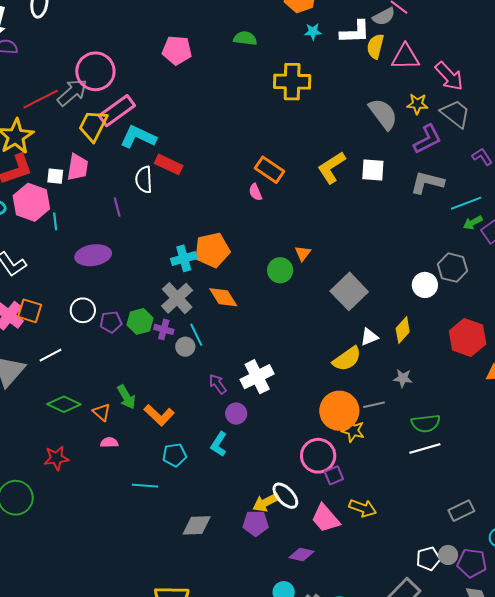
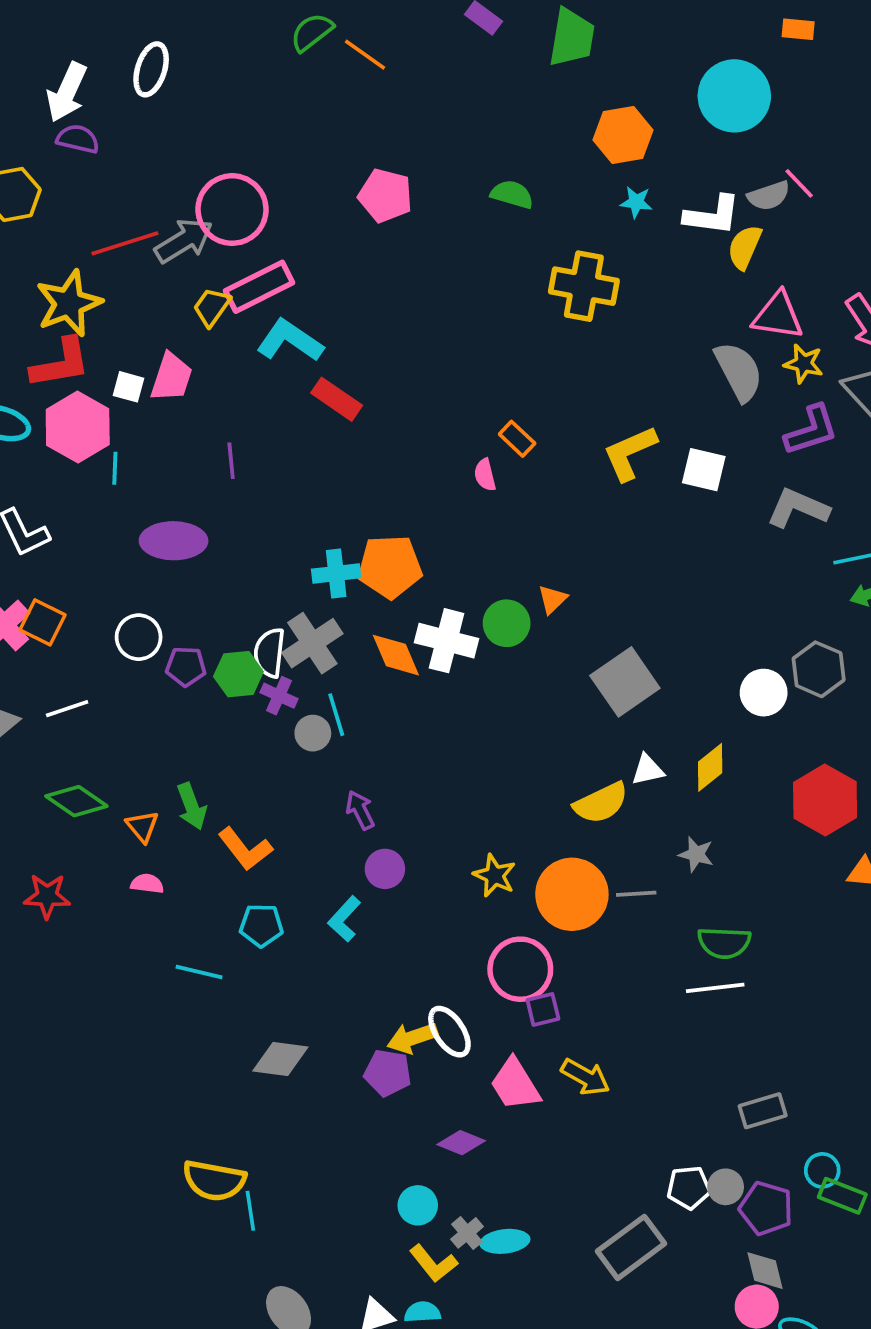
pink triangle: (405, 57) -> (778, 316), moved
yellow trapezoid: (93, 126) -> (212, 307), size x0.7
orange rectangle: (269, 170) -> (517, 439), size x0.7
white semicircle: (144, 180) -> (269, 653), moved
white cross: (257, 377) -> (447, 641), moved, turned 32
yellow star: (353, 431) -> (495, 875), moved

